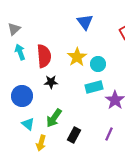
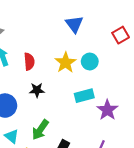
red semicircle: (44, 56) -> (29, 61), size x0.7
cyan circle: (98, 64) -> (90, 61), moved

